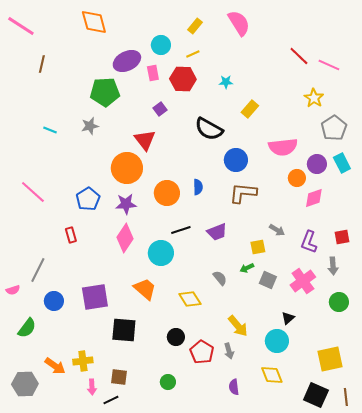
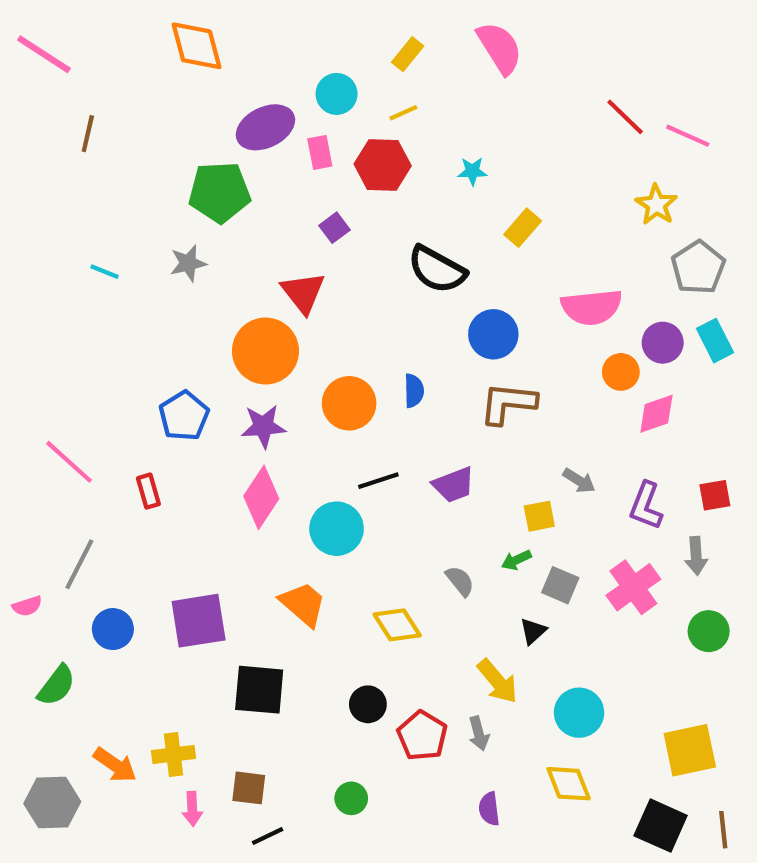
pink line: (33, 192) -> (69, 462), moved
black triangle: (288, 318) -> (533, 631), moved
black line: (111, 400) -> (268, 836), moved

